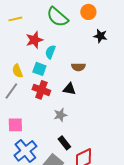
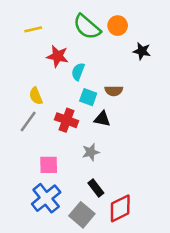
orange circle: (88, 12) -> (118, 26), moved
red star: (34, 40) -> (58, 56), turned 30
cyan square: (39, 69) -> (88, 97), moved
pink square: (15, 125) -> (49, 165), moved

